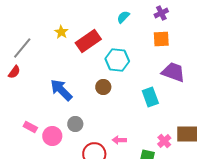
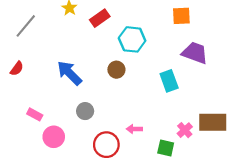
red rectangle: (88, 41) -> (100, 18), size x0.7
red semicircle: (14, 72) -> (17, 69), moved
pink circle: (52, 136) -> (54, 137), moved

